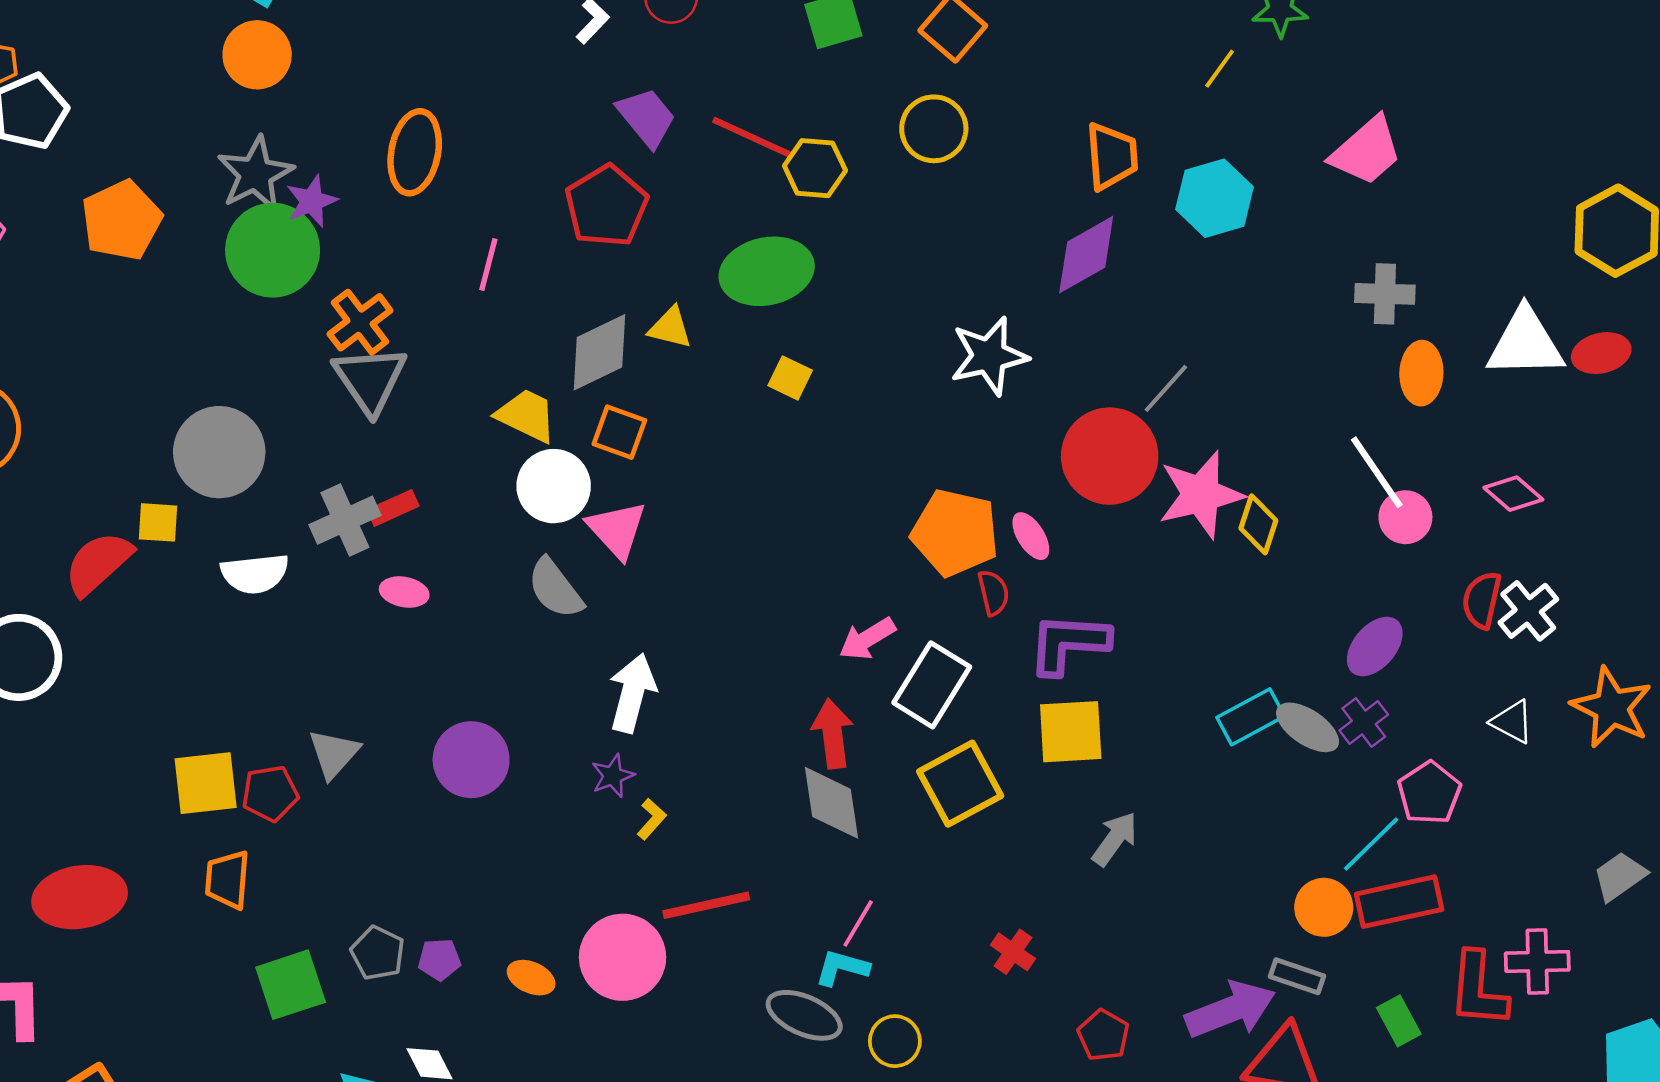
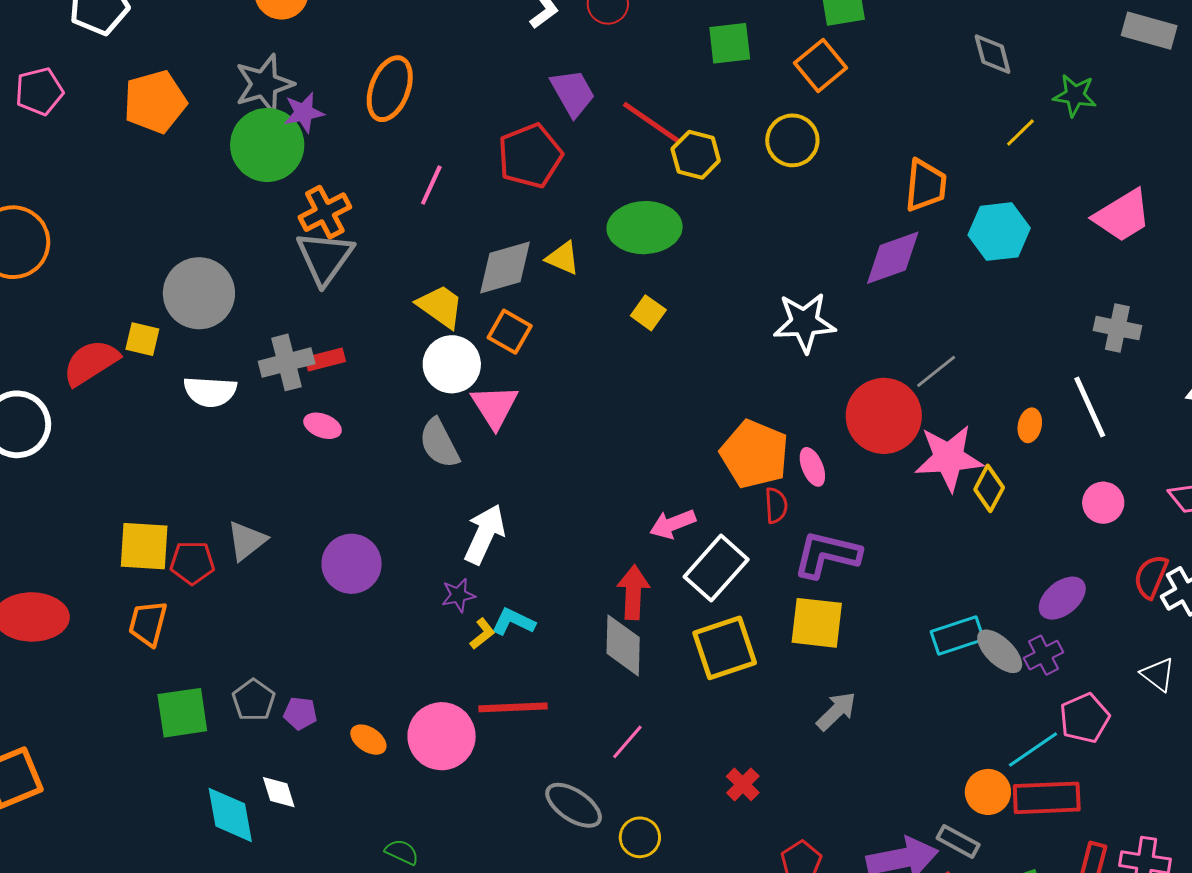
orange ellipse: (1421, 373) -> (1030, 425), moved, size x0.7
white line: (1377, 472) -> (1090, 407), moved
cyan L-shape: (842, 968) -> (513, 622), moved

